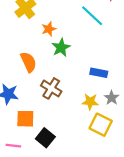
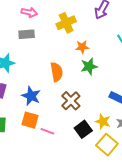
orange square: (25, 119) -> (30, 120), moved
black square: (45, 138) -> (83, 129), moved
pink line: (13, 146) -> (47, 131), moved

